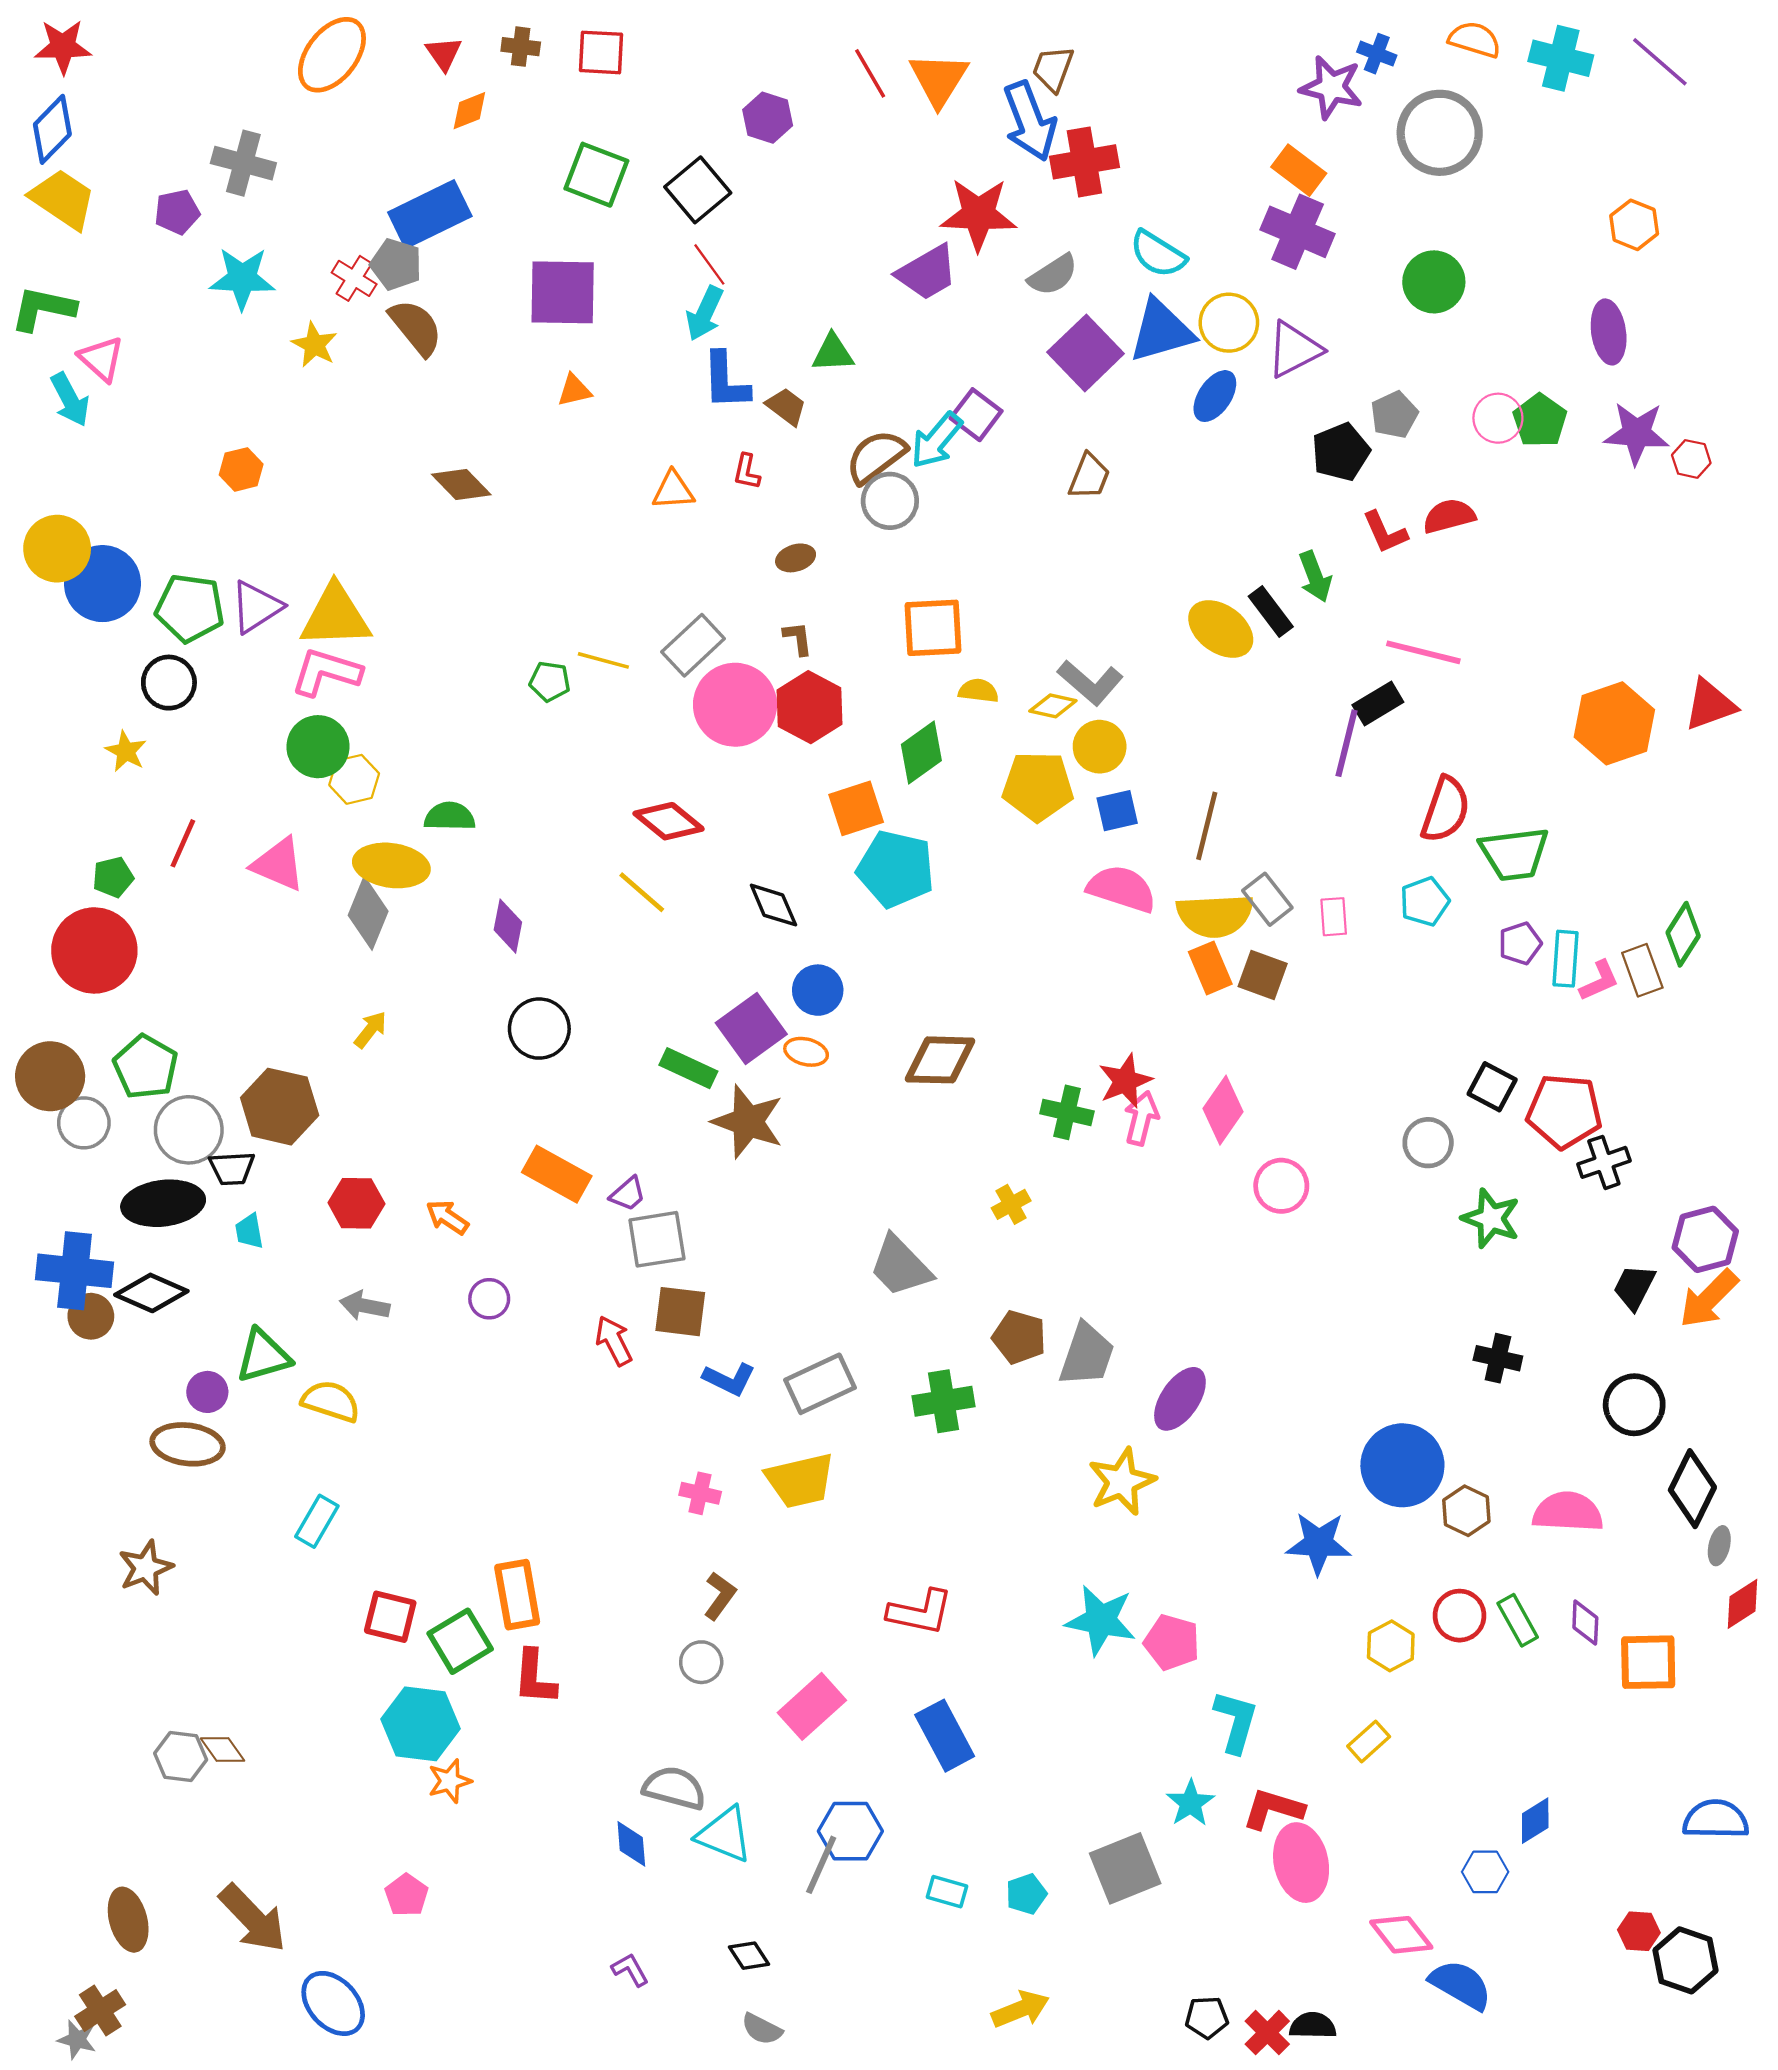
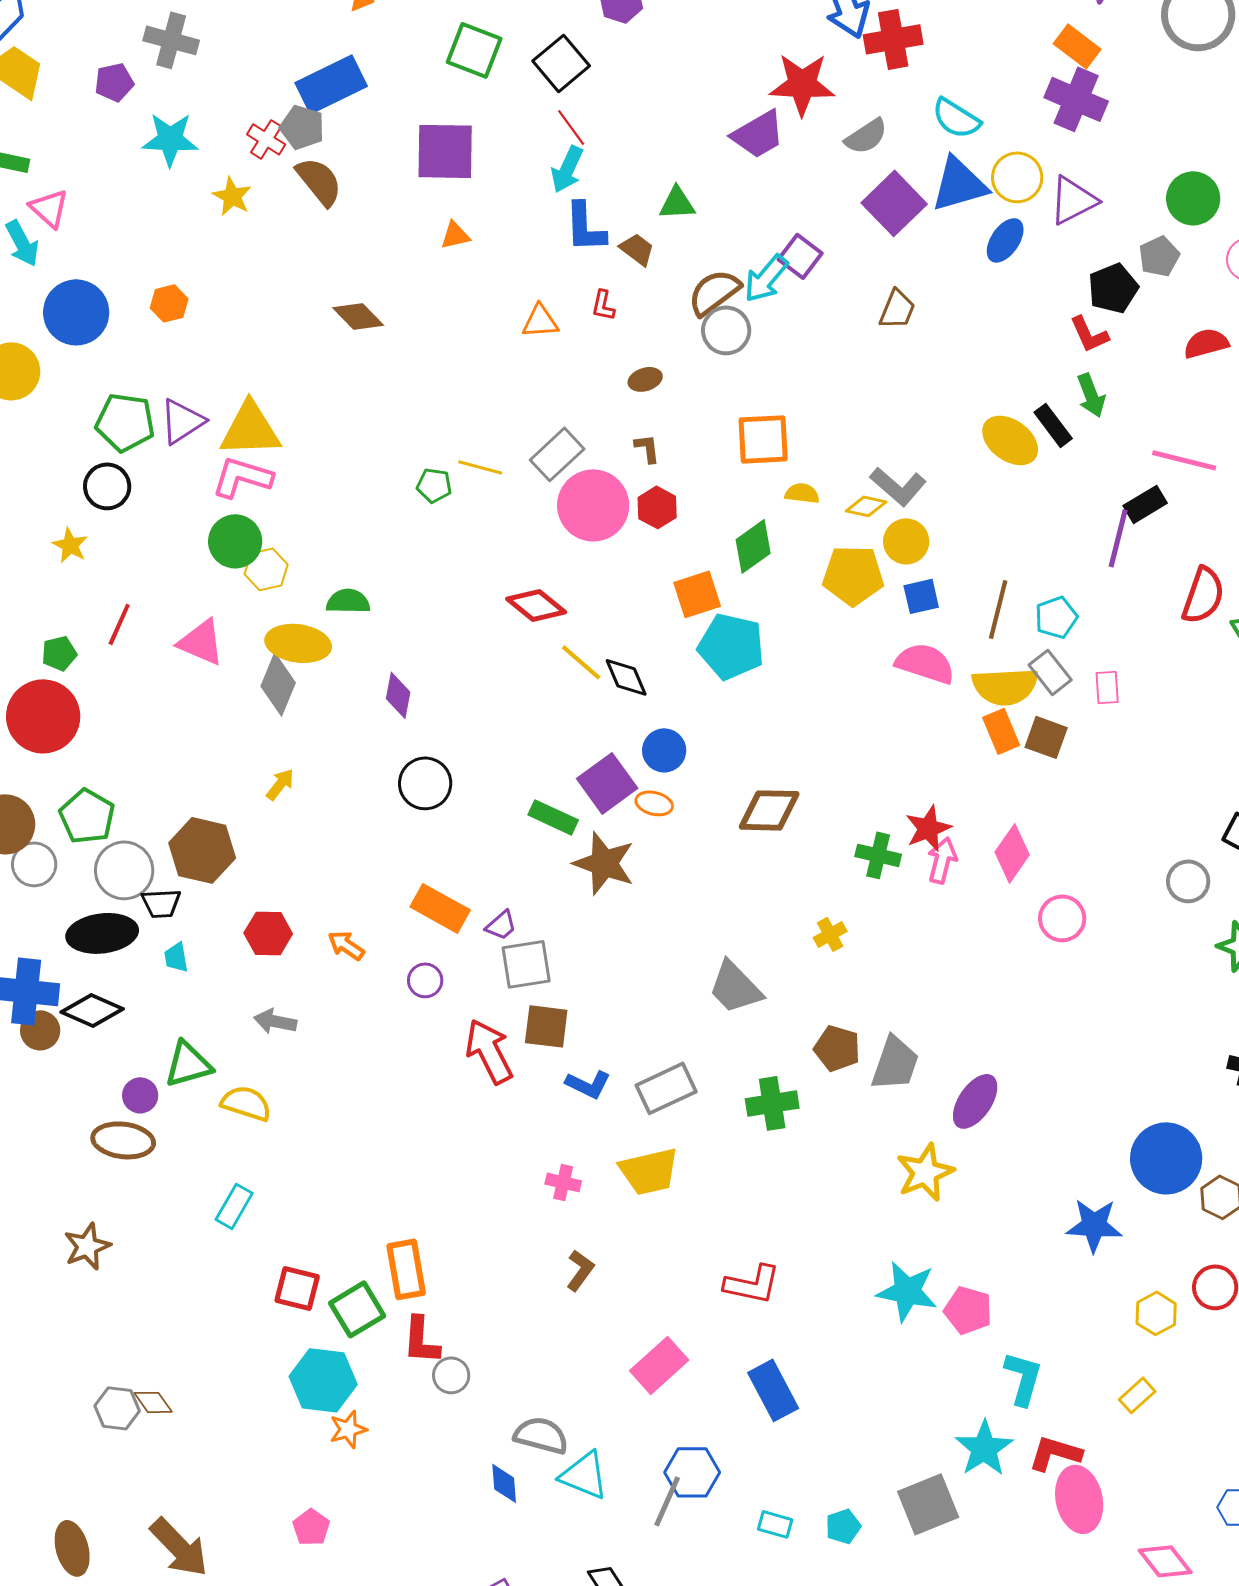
green circle: (1434, 282) -> (1193, 198), moved
red L-shape: (1385, 532) -> (1089, 334), moved
blue circle: (103, 584) -> (76, 312), moved
red hexagon: (810, 707) -> (657, 507), size x0.7
yellow line: (642, 892) -> (581, 662), moved
cyan pentagon: (1425, 902) -> (1056, 617), moved
purple circle: (489, 1299) -> (425, 980), moved
red arrow: (614, 1341) -> (489, 1051), size x1.5
gray circle: (701, 1662) -> (451, 1375), moved
cyan star: (1190, 1803) -> (984, 1448), size x1.4

